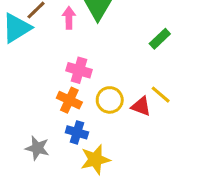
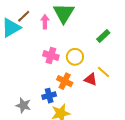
orange cross: (69, 100) -> (65, 81), moved
yellow circle: (110, 100) -> (75, 57), moved
blue cross: (77, 132) -> (49, 96), turned -32

